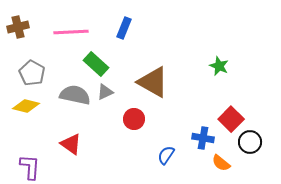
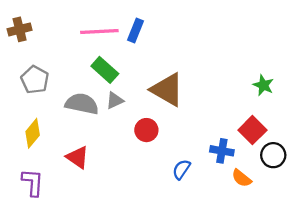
pink line: (71, 32) -> (99, 32), moved
green star: (219, 66) -> (263, 85), moved
yellow diamond: (26, 106) -> (33, 133), moved, turned -64

